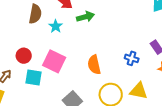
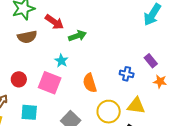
brown semicircle: (35, 14) -> (27, 37), turned 72
cyan star: (56, 26) -> (61, 61), moved
cyan square: (33, 77) -> (29, 112), moved

